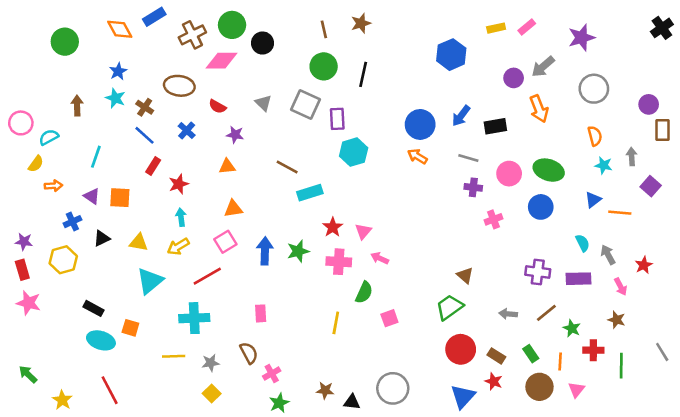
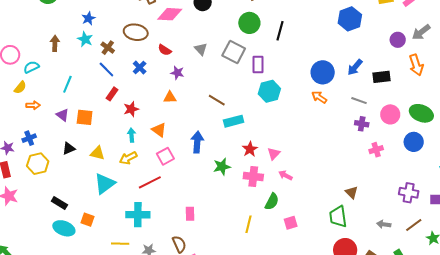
orange triangle: (233, 209) -> (159, 130), moved, turned 42
blue cross: (72, 222) -> (29, 138), moved
blue arrow: (265, 251) -> (197, 142), moved
green trapezoid: (449, 307) -> (338, 217), turned -65

